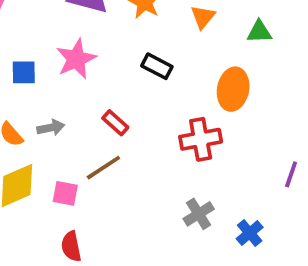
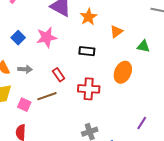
black rectangle: (157, 66) -> (87, 51), turned -35
blue square: (24, 72) -> (18, 38), turned 32
red cross: (201, 139) -> (89, 89), moved

